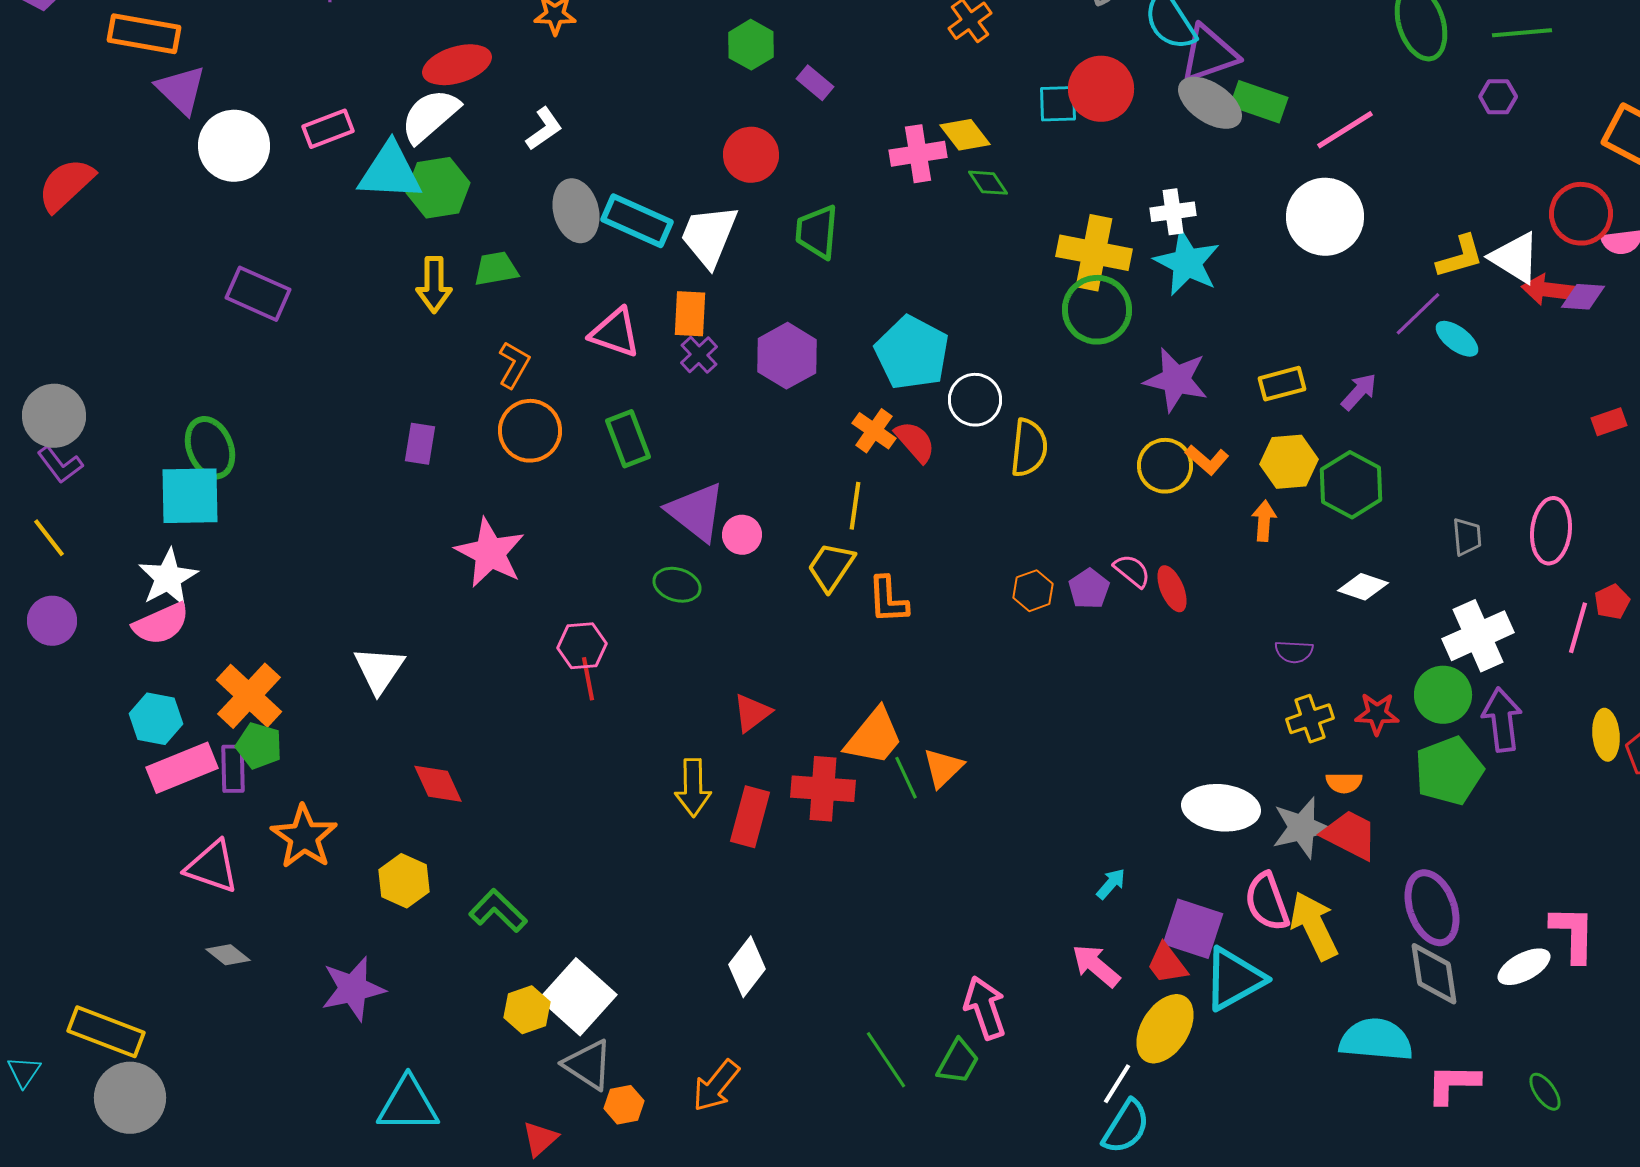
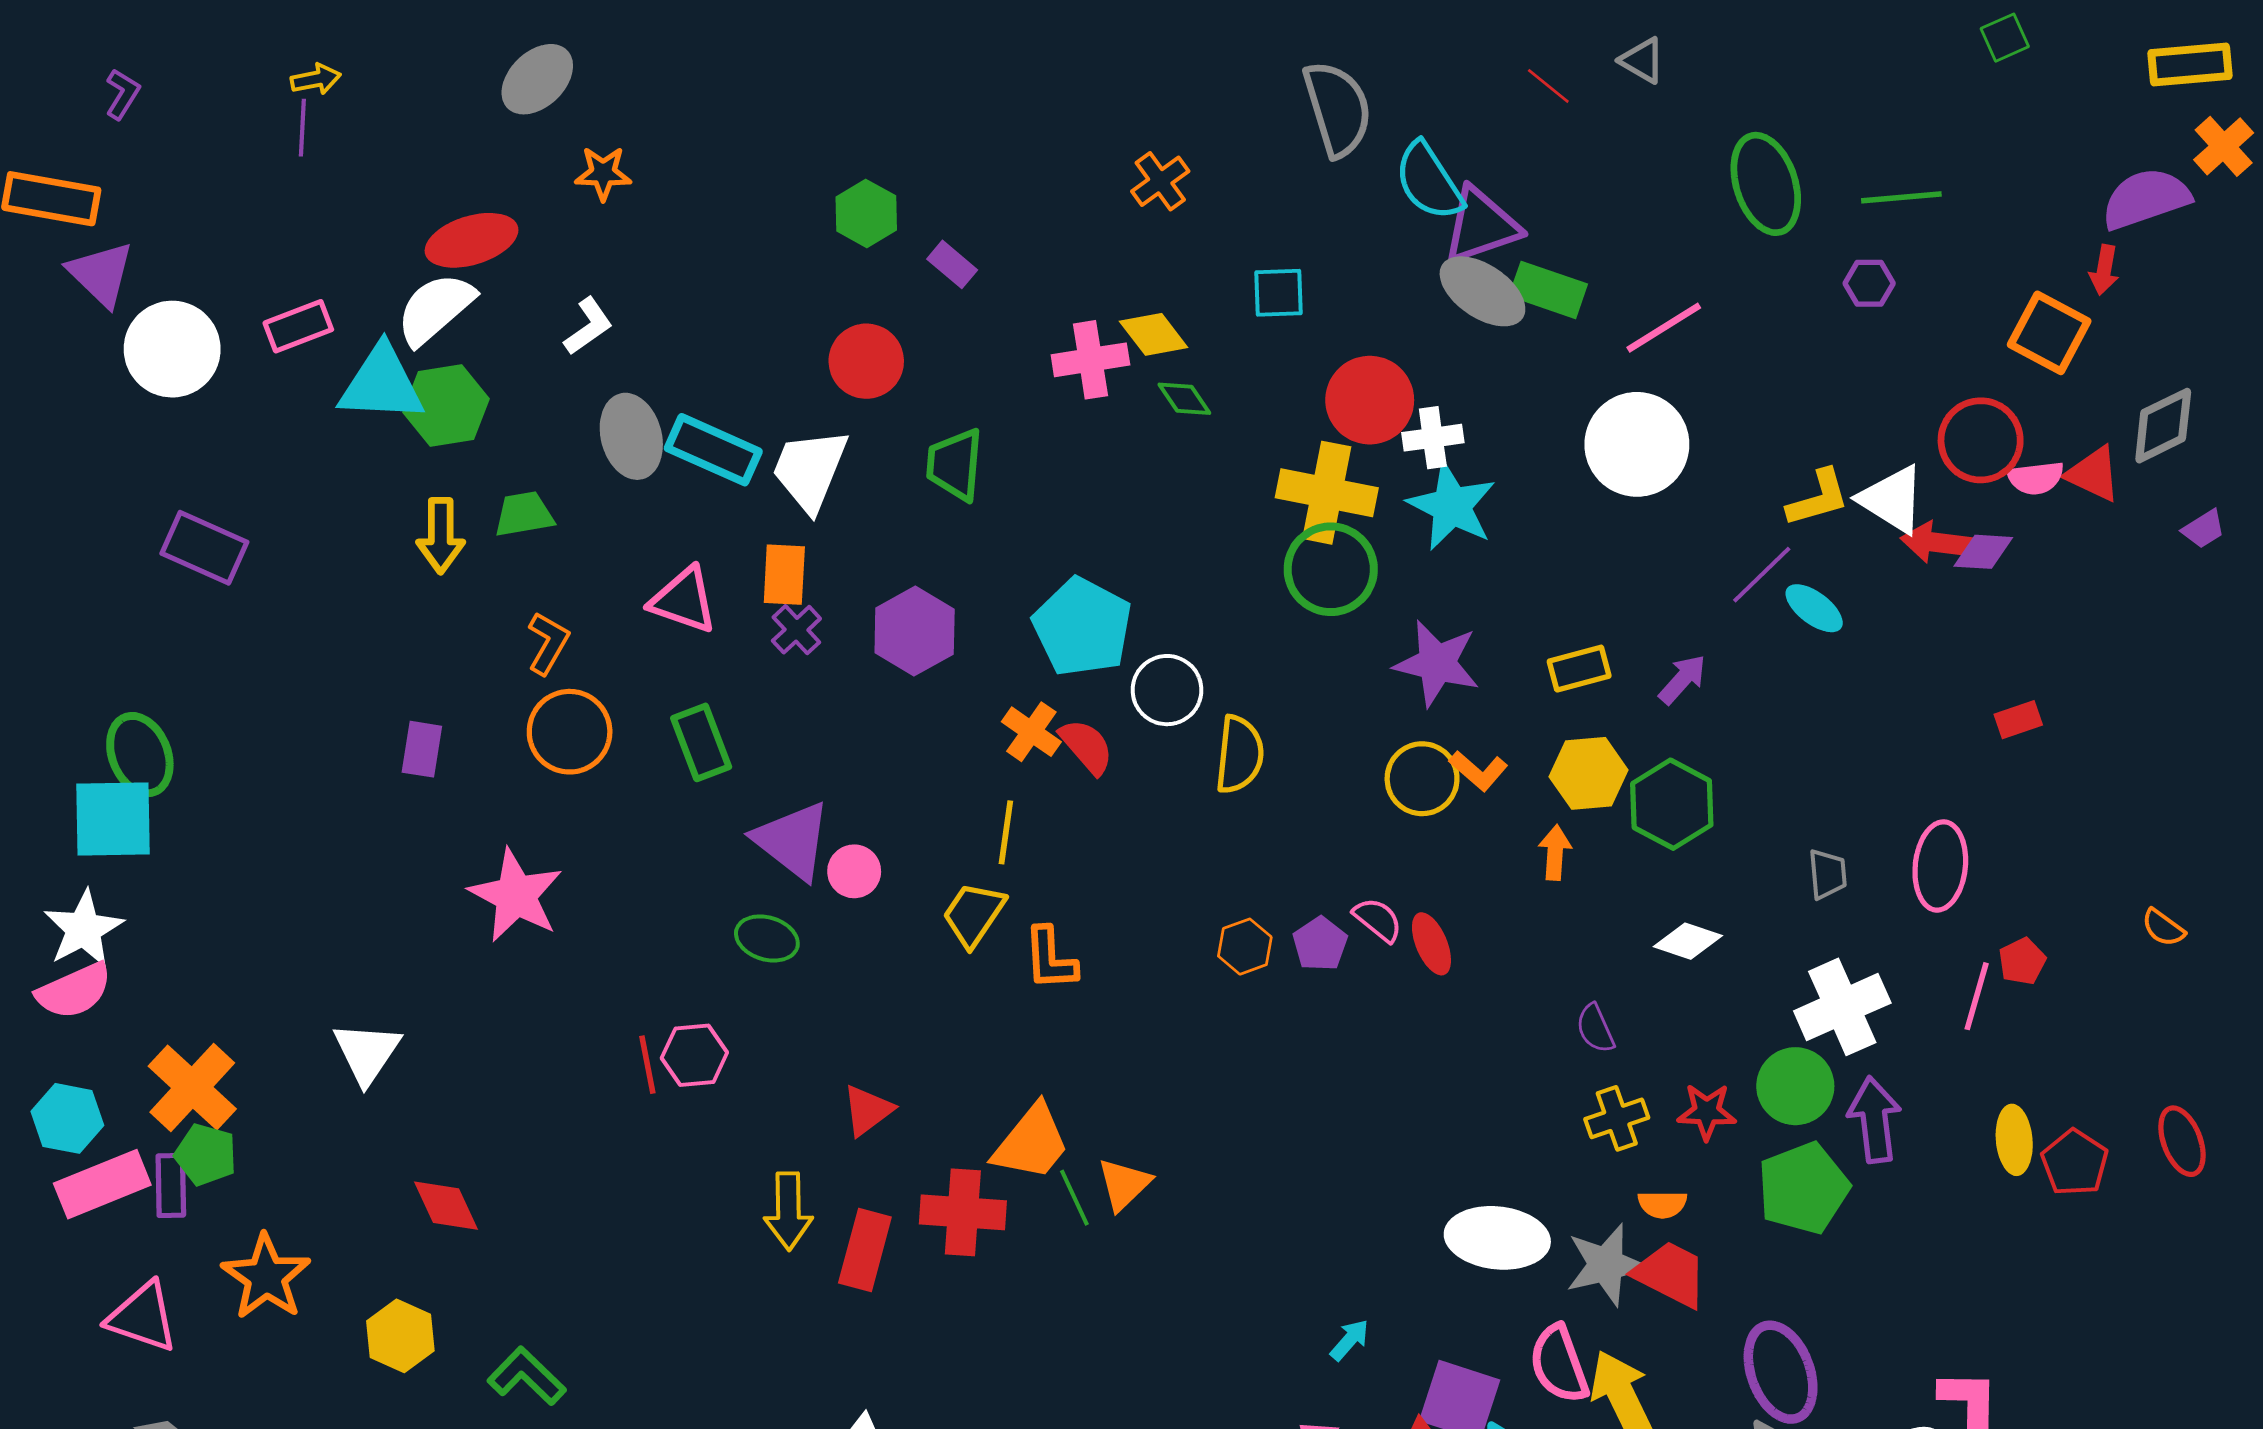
red circle: (1101, 89) -> (1370, 400), moved
pink hexagon: (582, 646) -> (694, 1055), moved
purple semicircle: (1294, 652) -> (1595, 1028), turned 63

